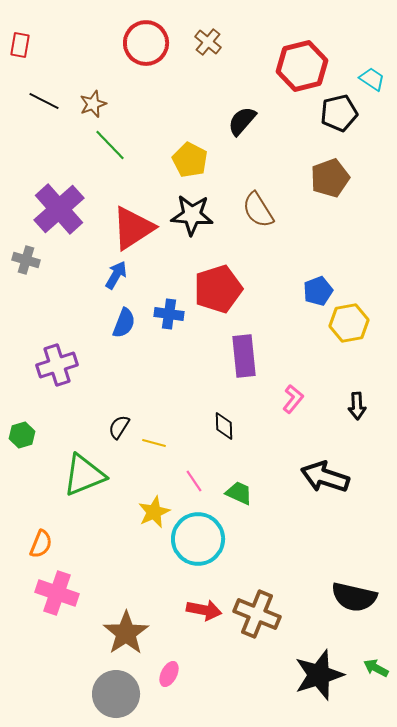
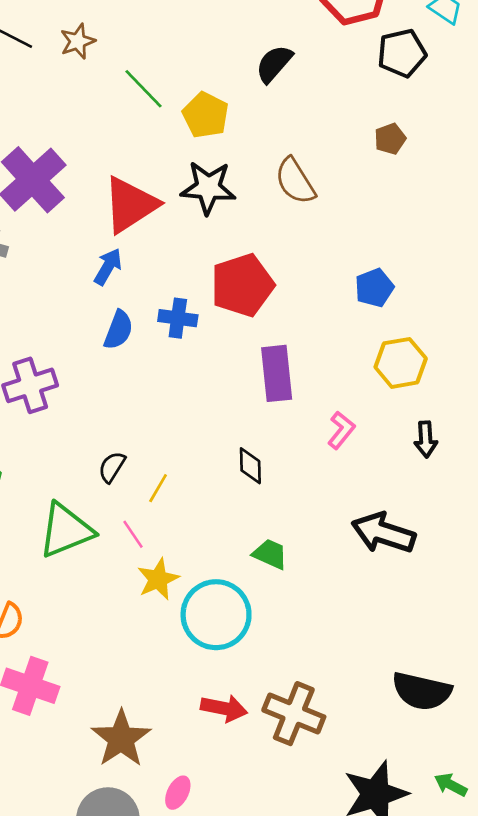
green line: (110, 145) -> (144, 89), moved
brown pentagon: (330, 178) -> (390, 139), size x0.6
yellow hexagon: (349, 323) -> (401, 363), moved
yellow line: (154, 443) -> (158, 488), turned -75
pink line: (194, 481) -> (133, 534), moved

